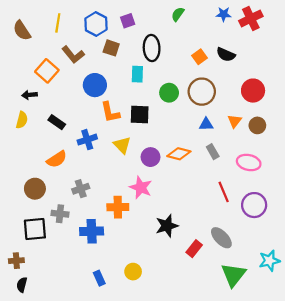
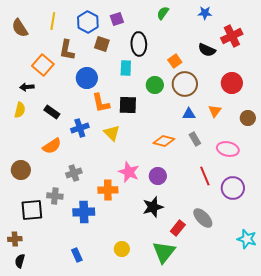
red cross: (251, 19) -> (232, 36), moved
brown L-shape: (73, 55) -> (67, 50), turned 50
orange square: (200, 57) -> (175, 61), moved
brown circle: (257, 125) -> (248, 118), moved
purple circle: (151, 157) -> (158, 176), moved
brown circle: (35, 189) -> (21, 170), moved
cyan star: (269, 261) -> (247, 239), turned 30
green triangle: (233, 275) -> (164, 252), moved
blue rectangle: (99, 278) -> (77, 255), moved

